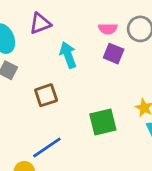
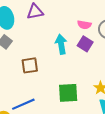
cyan arrow: (68, 55) -> (61, 44), moved

